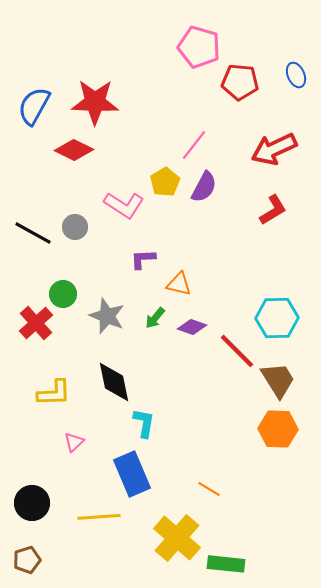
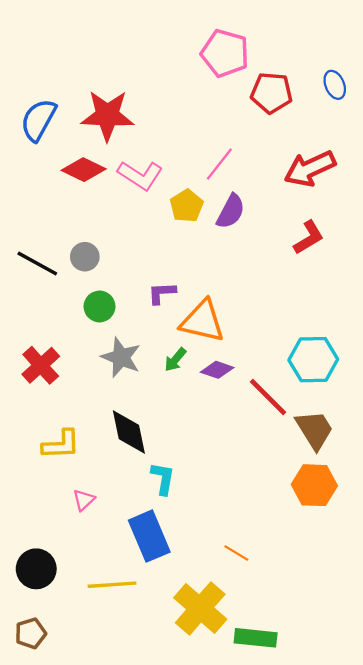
pink L-shape: (124, 205) -> (140, 175), moved
orange triangle: (179, 284) -> (202, 321), size x1.6
green circle: (63, 294) -> (100, 306), moved

